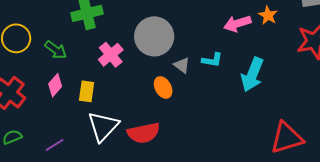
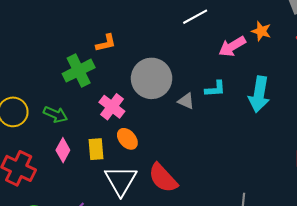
orange ellipse: (163, 88) -> (127, 139), moved
red semicircle: (144, 133) -> (163, 178), turned 72

